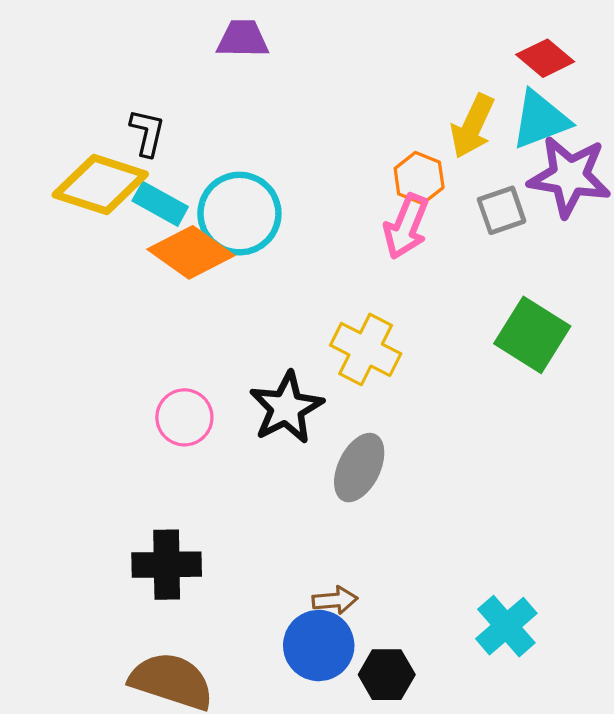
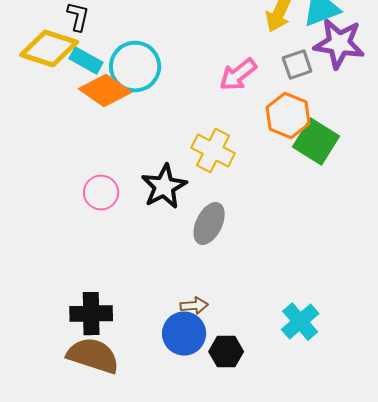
orange hexagon: (419, 178) -> (288, 116), moved, size x1.4
pink arrow: (406, 226) -> (238, 75), turned 30
black cross: (167, 565) -> (91, 314), moved

